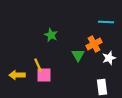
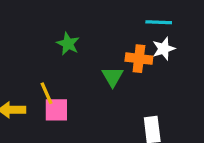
orange cross: (94, 44) -> (139, 59), turned 35
white star: (109, 58) -> (164, 49), moved

